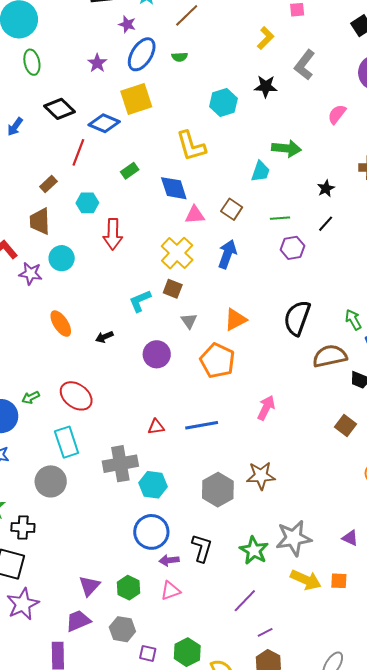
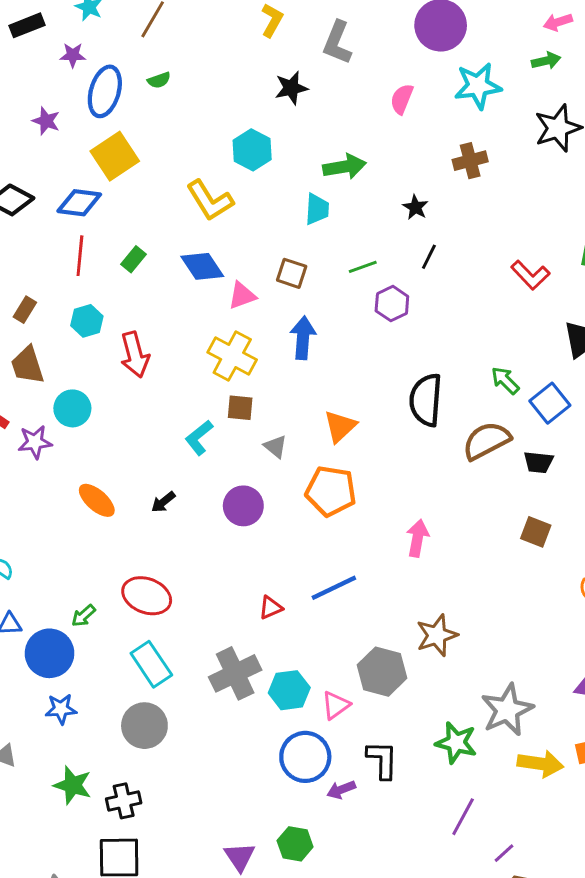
cyan hexagon: (223, 102) -> (252, 150), moved
red line: (78, 152) -> (80, 256), moved
pink triangle: (170, 591) -> (336, 705), moved

